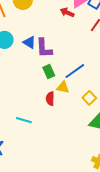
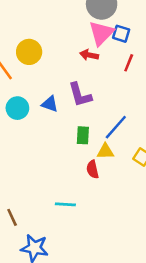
purple L-shape: (44, 48) -> (80, 95), moved
green rectangle: (49, 72) -> (83, 135), turned 40

